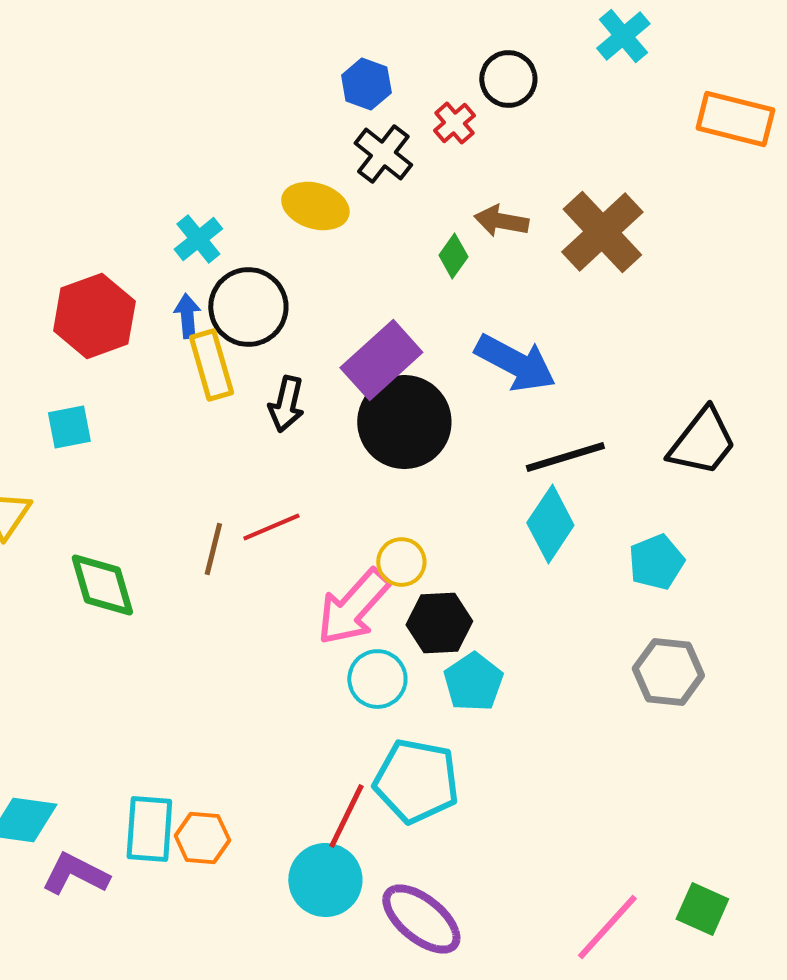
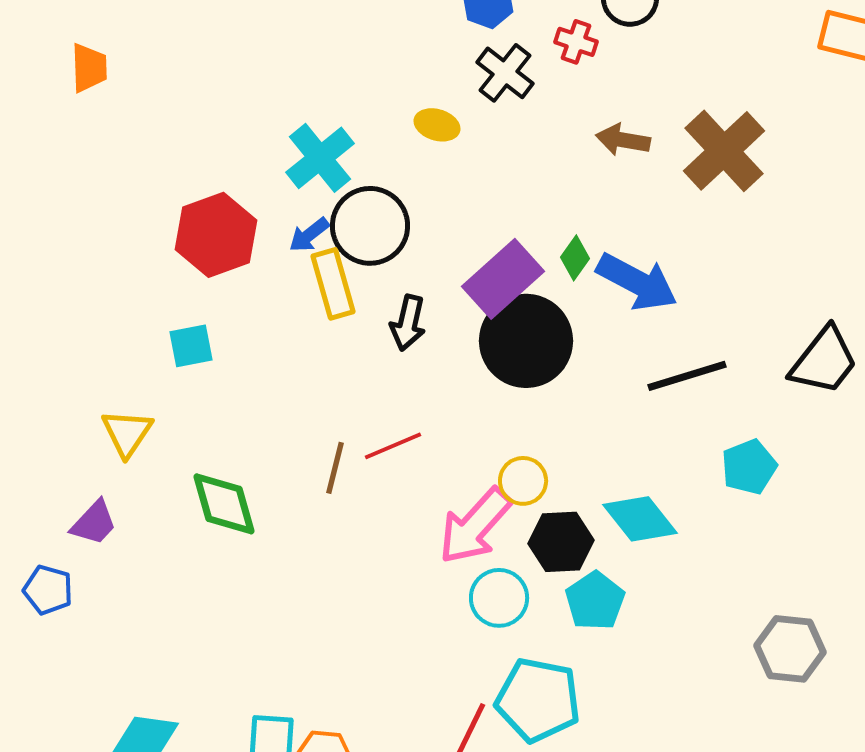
red cross: (454, 123) -> (576, 42), turned -30
yellow ellipse: (315, 206) -> (437, 125), size x0.7
cyan cross: (198, 239) -> (320, 158), size x1.4
green diamond: (453, 256) -> (575, 258), moved
blue arrow: (187, 316) -> (309, 235), turned -123
cyan diamond: (550, 524) -> (640, 519), moved, turned -72
cyan pentagon: (656, 562) -> (749, 467), moved
gray hexagon: (668, 672) -> (790, 649), moved

